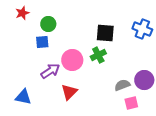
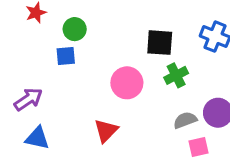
green cross: (98, 55) -> (176, 75), moved
pink circle: (72, 60) -> (127, 83), moved
purple arrow: (50, 71) -> (28, 99), moved

